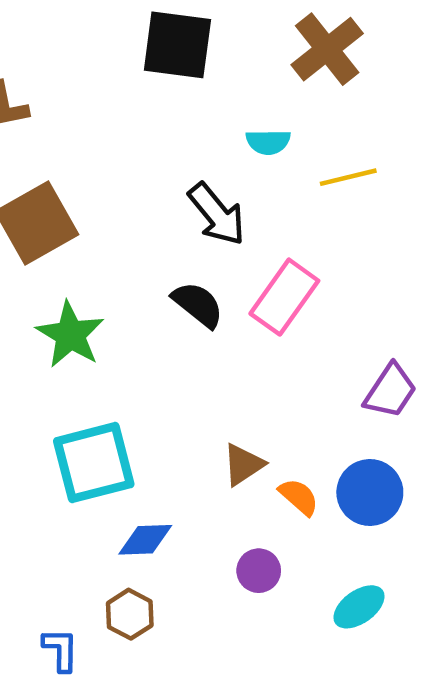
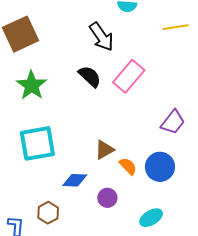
yellow line: (348, 177) -> (176, 27), moved
blue diamond: (145, 540) -> (75, 180), moved

